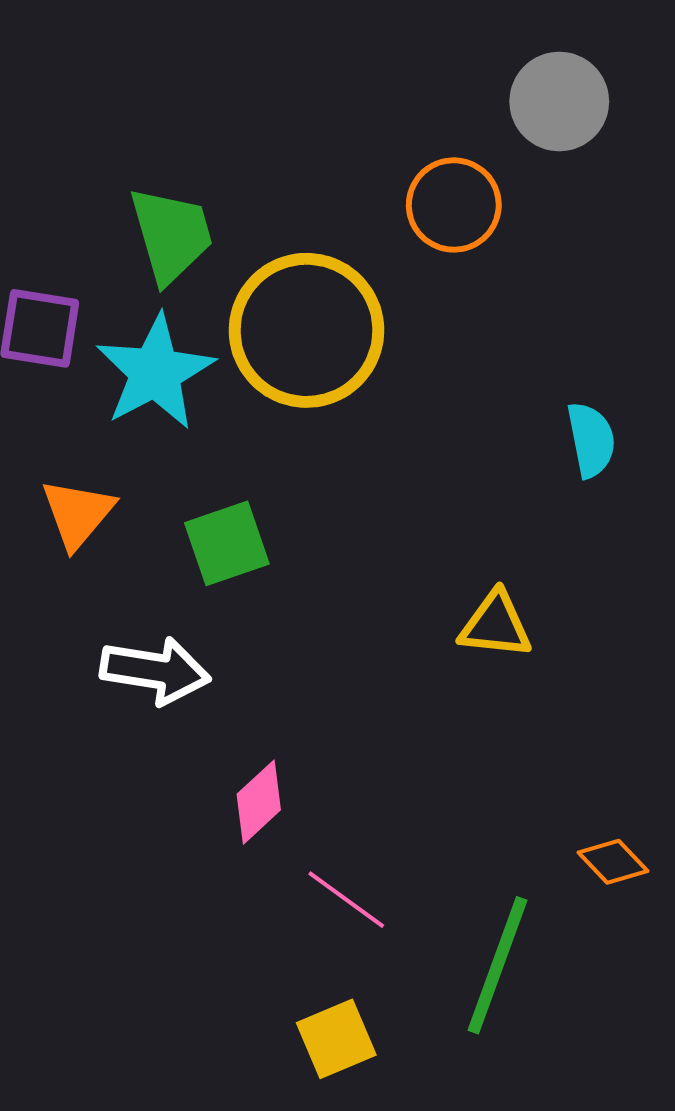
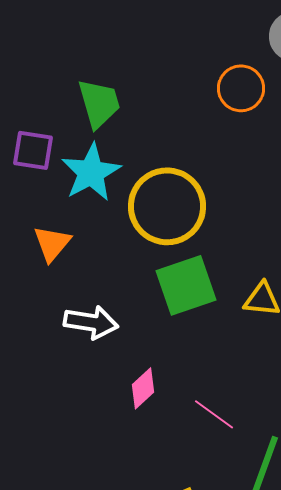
yellow circle: (306, 330) -> (167, 206), moved
green square: (227, 543) -> (186, 285), moved, size x1.4
pink line: (346, 900) -> (214, 414), moved

